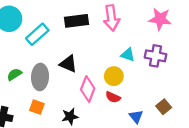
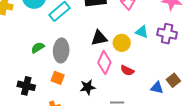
black triangle: (68, 64) -> (99, 38), moved, turned -36
yellow circle: (114, 76) -> (122, 43), moved
blue triangle: (136, 117) -> (157, 88), moved, turned -40

